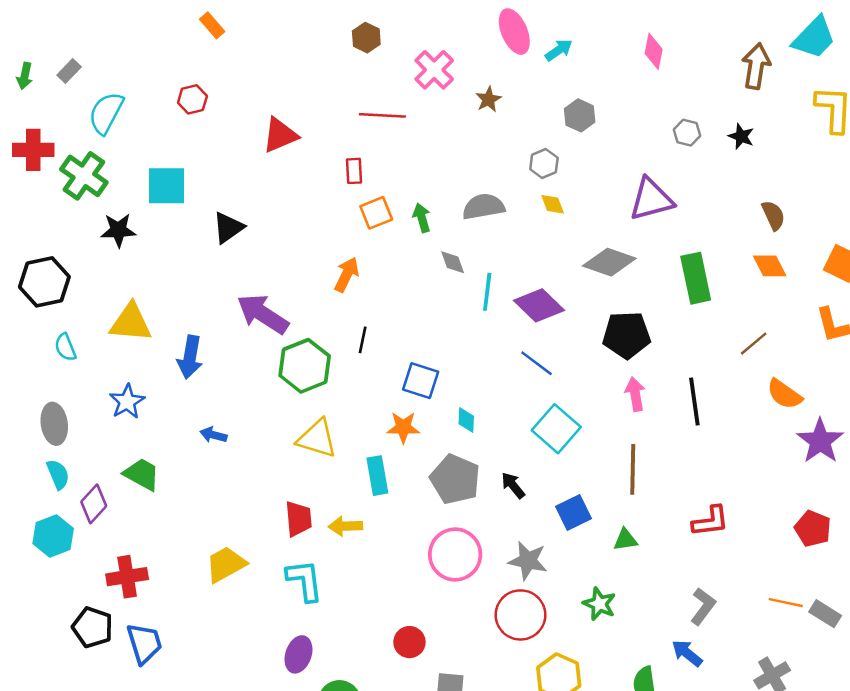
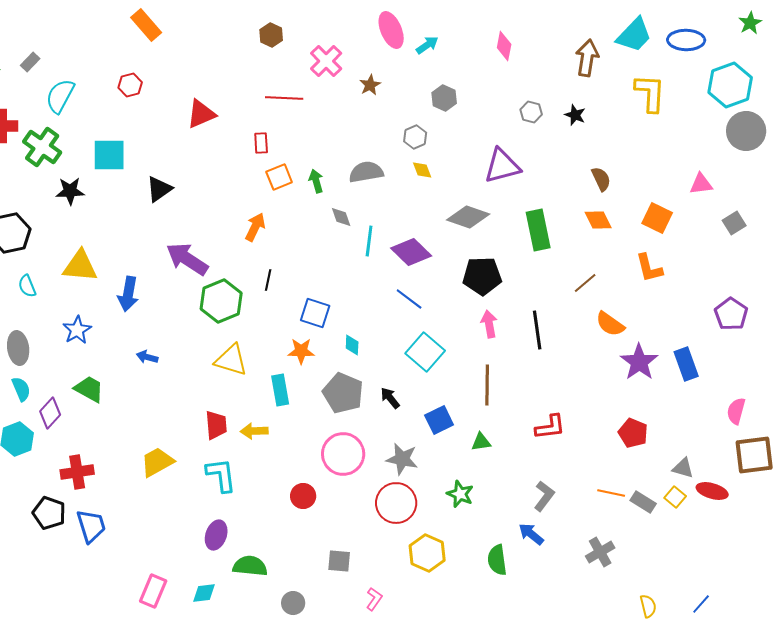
orange rectangle: (212, 25) -> (146, 25), size x1.5
red circle: (409, 642) -> (303, 496), moved

